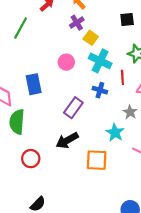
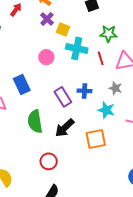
blue cross: (100, 90) -> (84, 91), moved
purple rectangle: (73, 108) -> (63, 97), turned -54
green semicircle: (17, 122) -> (35, 121), moved
red circle: (31, 159) -> (49, 161), moved

